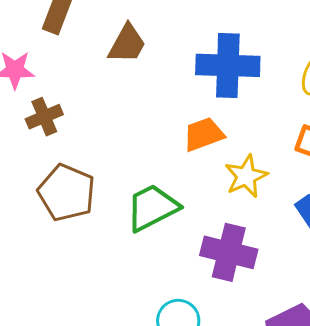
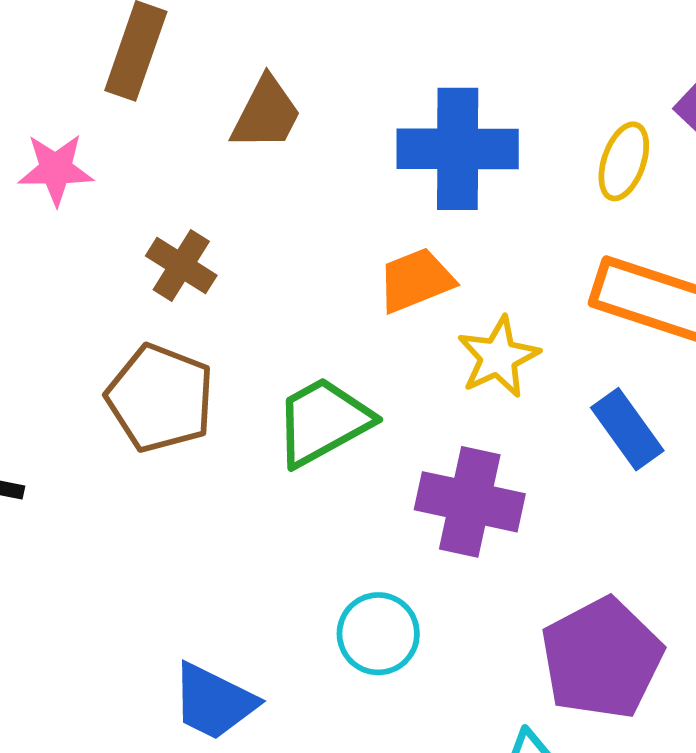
brown cross: (44, 117) -> (181, 266), moved, turned -33

